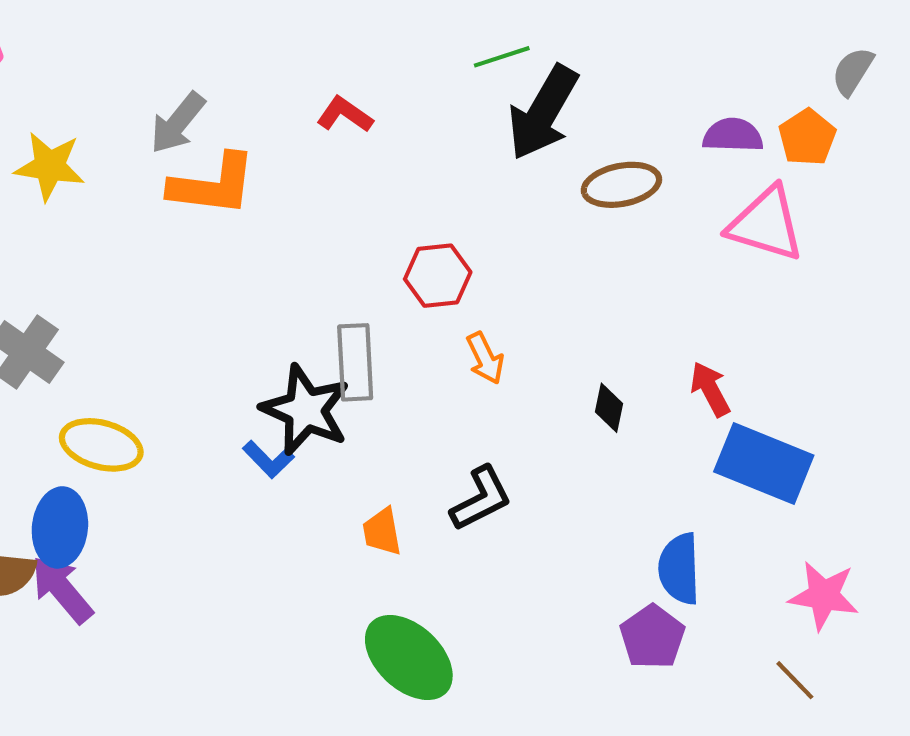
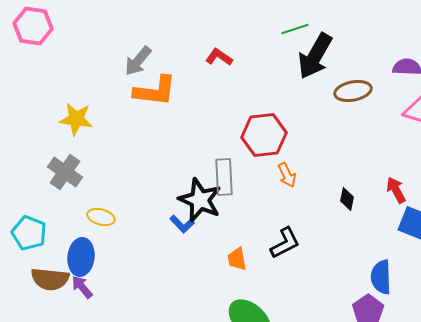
yellow star: (50, 166) -> (76, 119), moved
red hexagon: (438, 276) -> (264, 135), size x1.4
yellow ellipse: (101, 445) -> (101, 217), size x0.7
purple arrow: (62, 589) -> (82, 287), size x0.7

